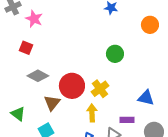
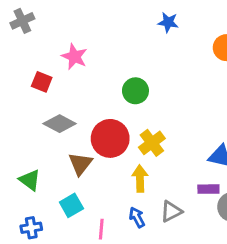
pink star: (34, 19) -> (74, 57), moved
green circle: (115, 54) -> (135, 91), moved
purple rectangle: (127, 120) -> (208, 189), moved

